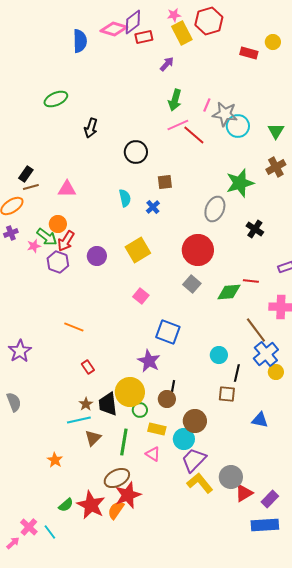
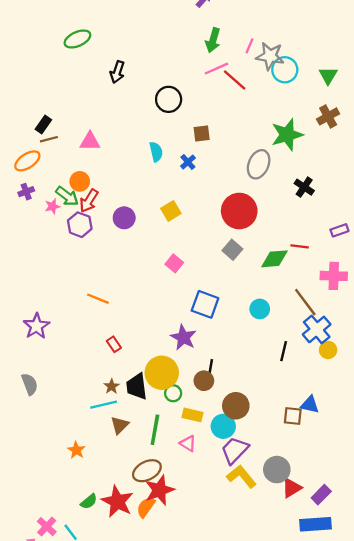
yellow square: (138, 250) -> (171, 211), size x0.7
cyan circle: (219, 355) -> (260, 309), moved
brown square: (227, 394) -> (293, 416), moved

